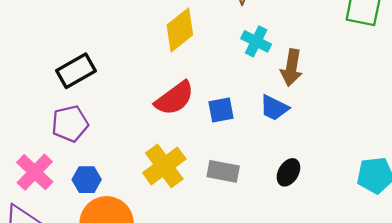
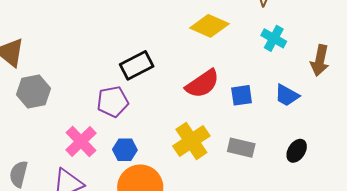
yellow diamond: (180, 30) -> (209, 26), turned 60
brown arrow: (291, 68) -> (320, 60), moved
black rectangle: (76, 71) -> (137, 65), moved

